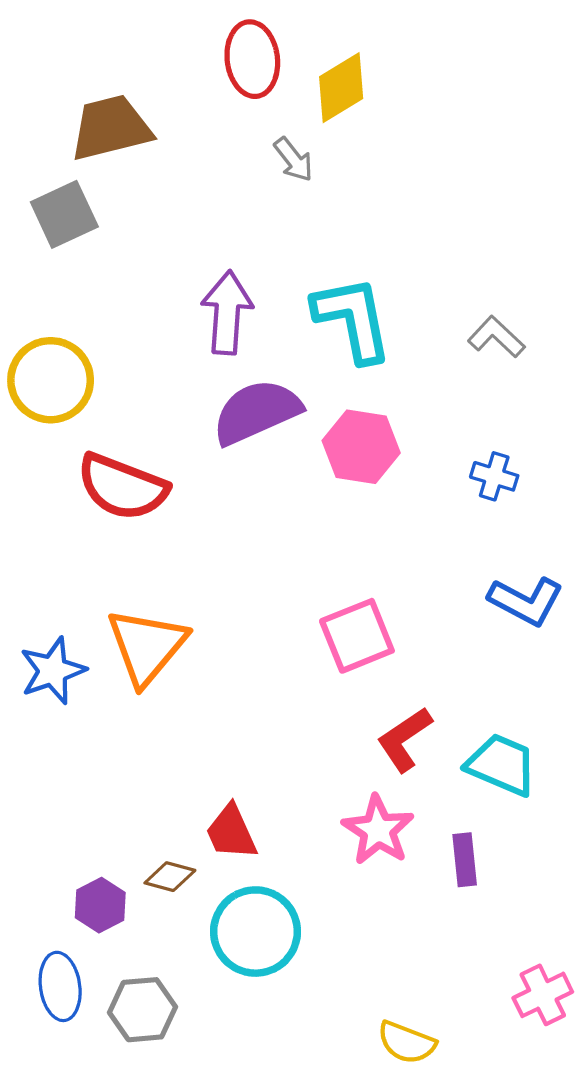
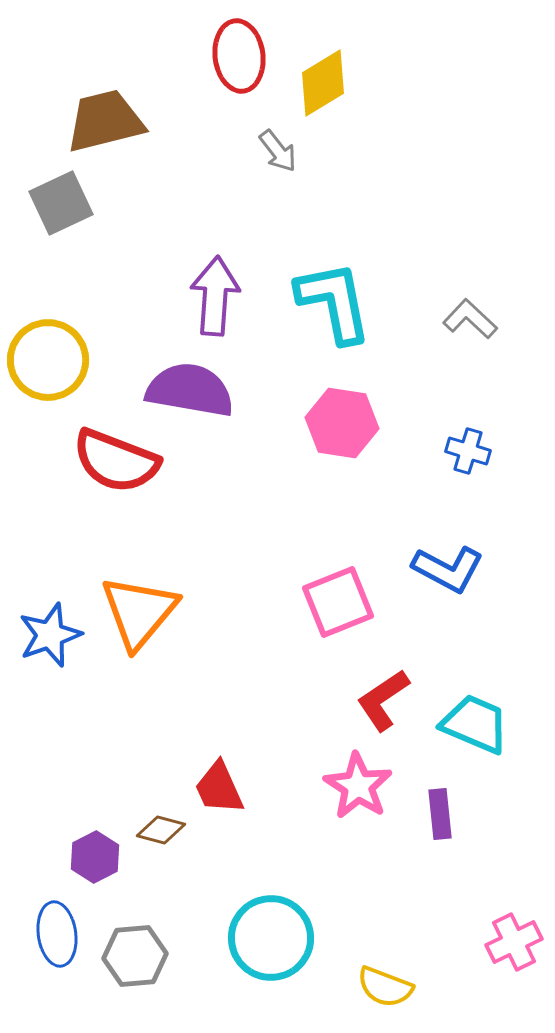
purple semicircle: (257, 412) -> (190, 390), moved, turned 34
blue L-shape: (526, 601) -> (448, 569), moved
cyan circle: (256, 932) -> (271, 938), moved

